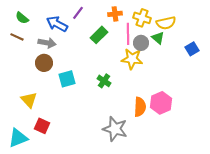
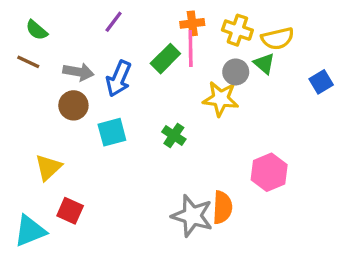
purple line: (78, 13) -> (114, 22), moved
blue arrow: (57, 24) -> (119, 79), moved, turned -95
pink line: (128, 34) -> (191, 49), moved
yellow triangle: (29, 100) -> (48, 167), turned 30
orange semicircle: (140, 107) -> (222, 207), moved

